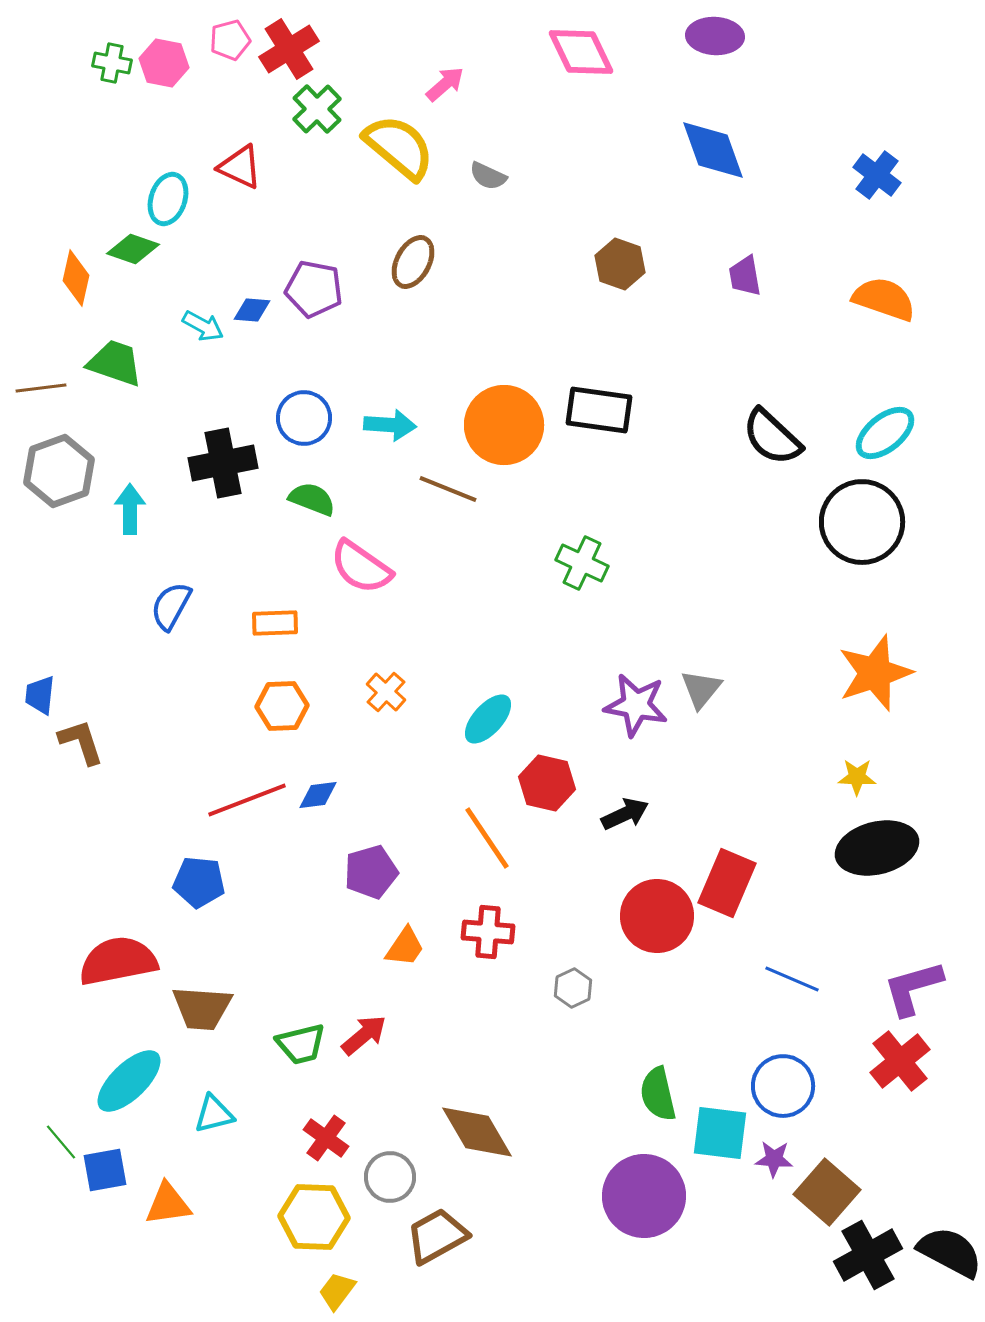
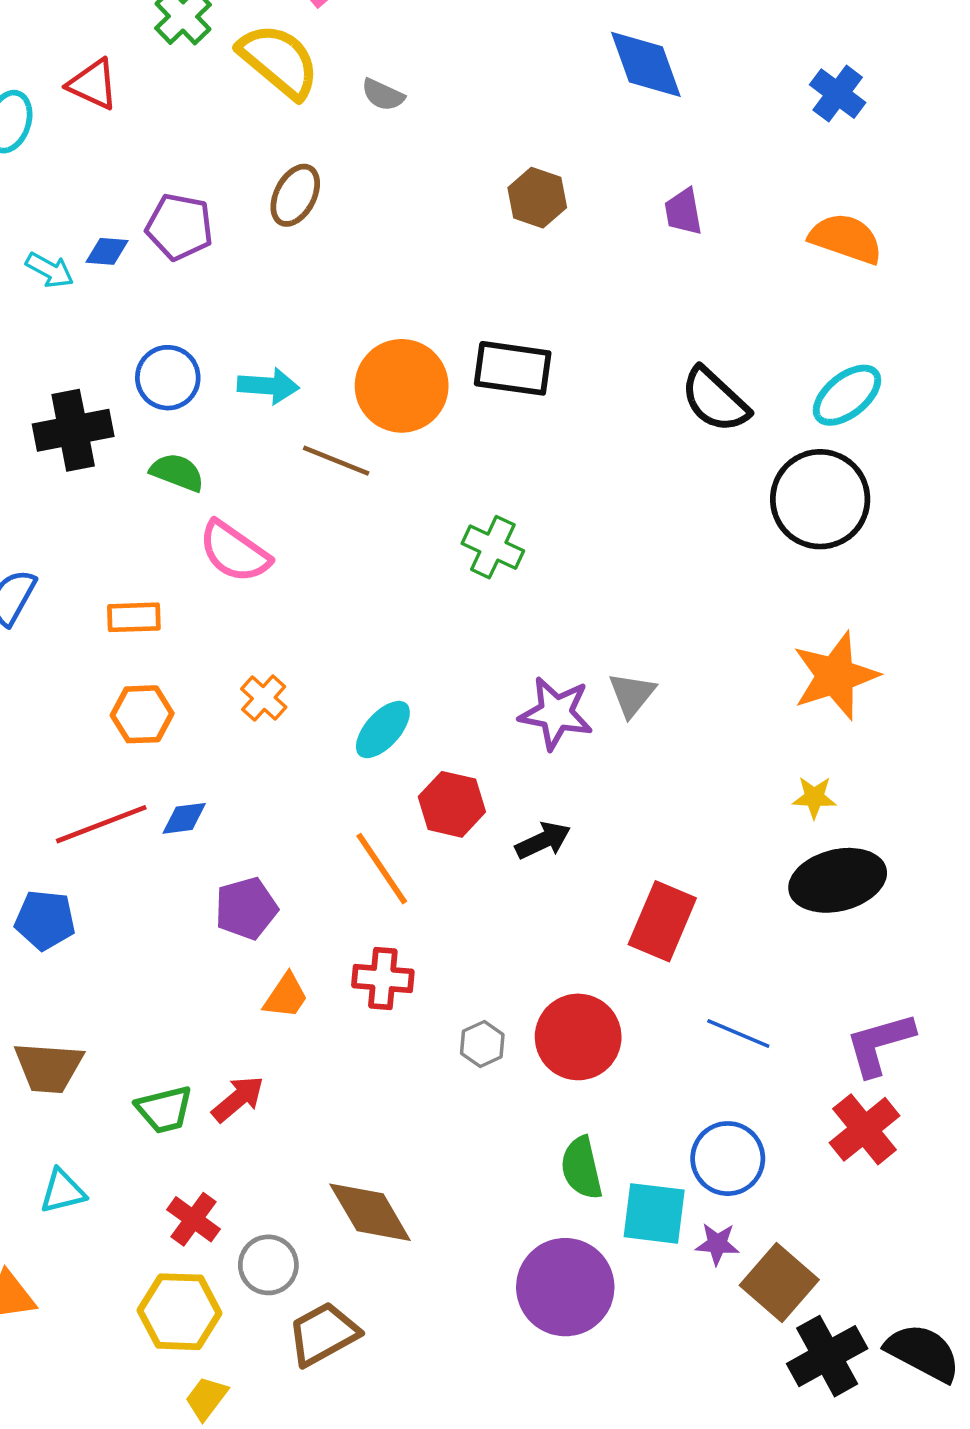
red circle: (657, 916) -> (578, 1037), moved

